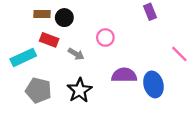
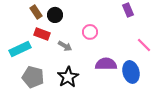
brown rectangle: (42, 14) -> (36, 12), turned 56
pink line: (179, 54) -> (144, 45), moved

